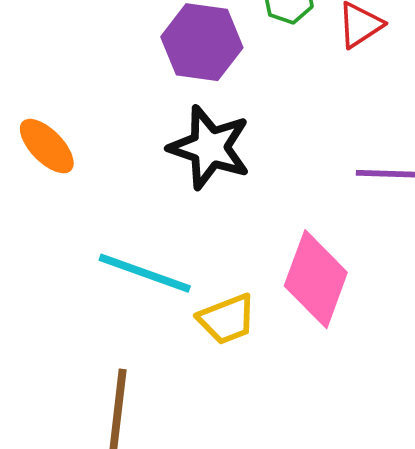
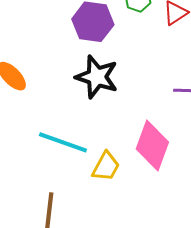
yellow trapezoid: (227, 319) -> (106, 166), turned -40

